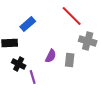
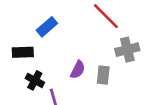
gray cross: (88, 41) -> (127, 50), turned -30

